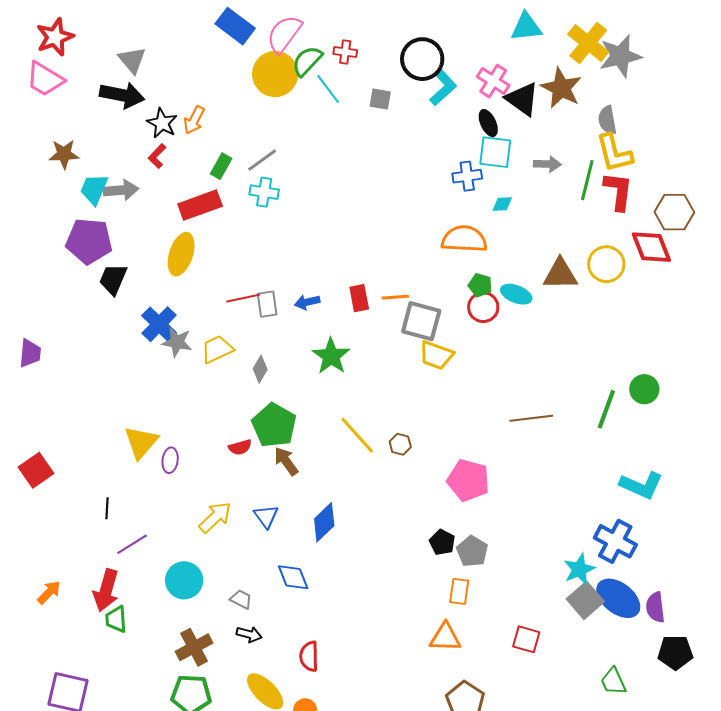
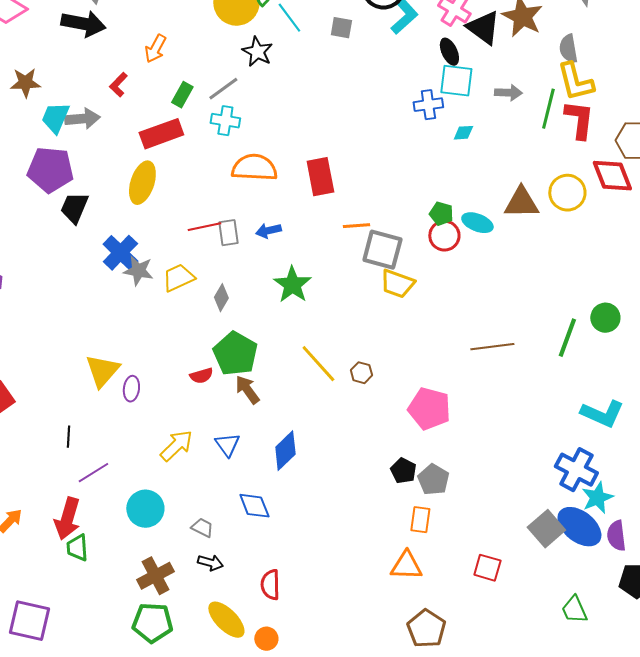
black star: (162, 123) -> (257, 52), moved
orange semicircle: (464, 239) -> (254, 168), moved
red rectangle: (359, 298) -> (320, 177), moved, size x1.4
cyan star: (579, 569) -> (597, 498), moved

